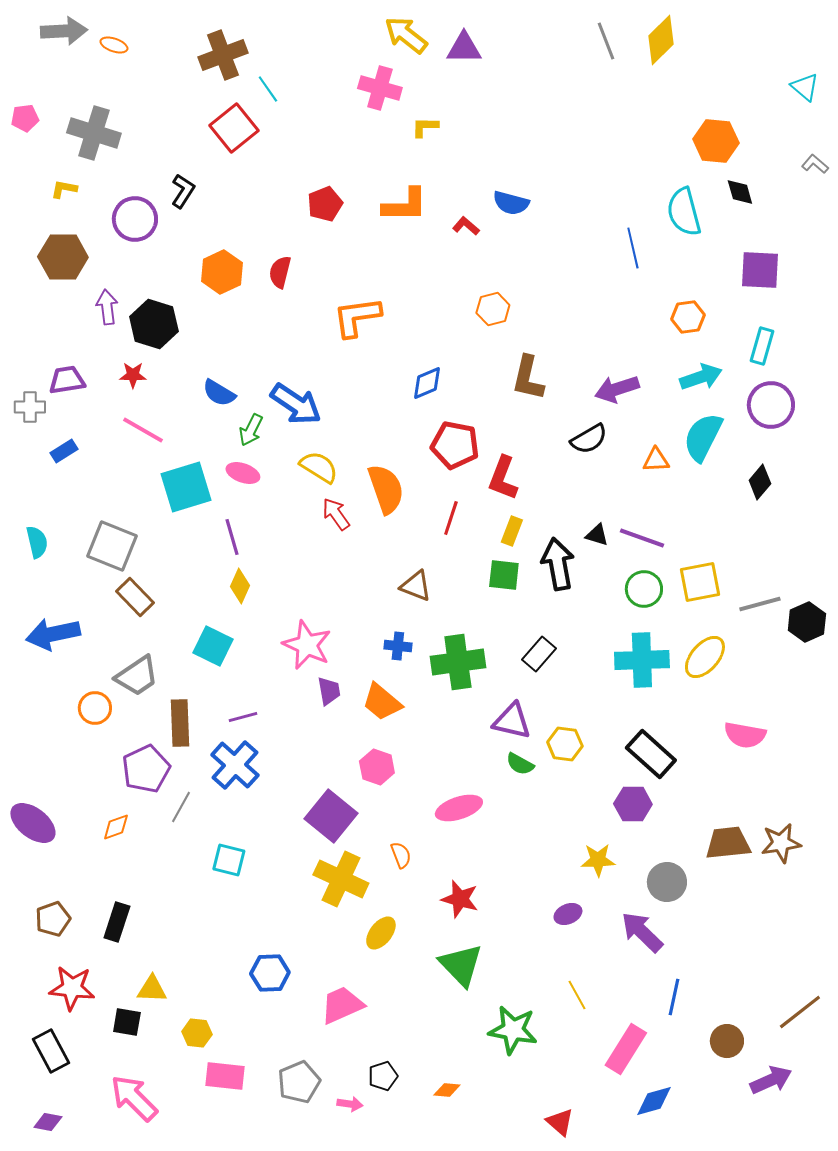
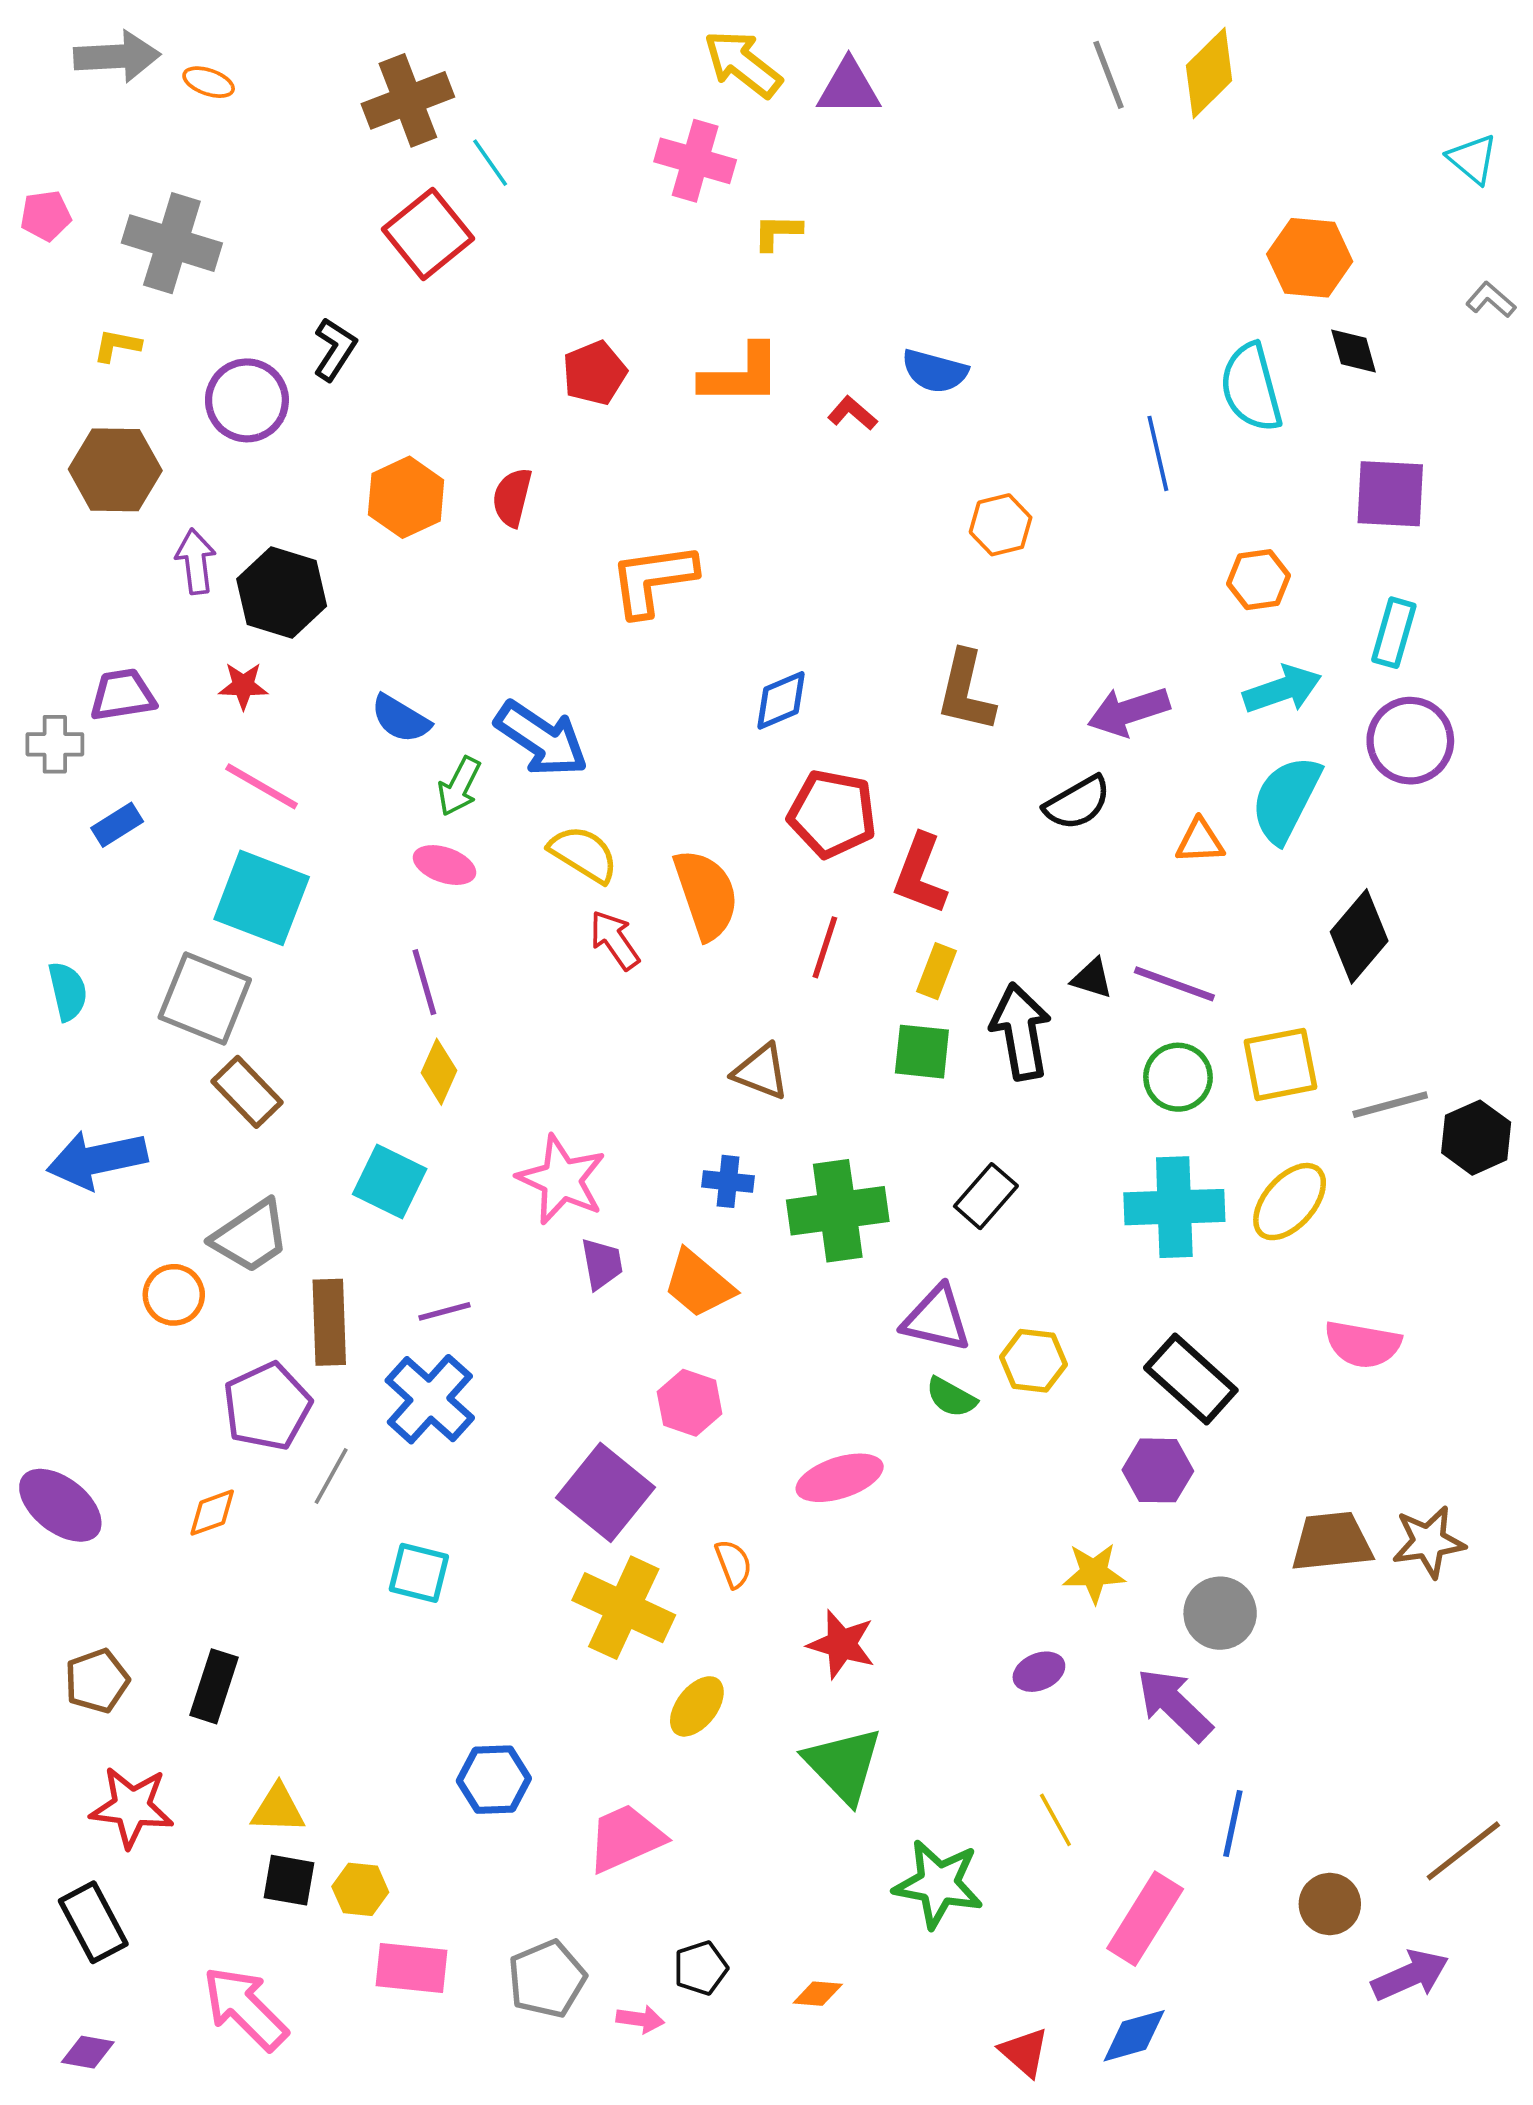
orange hexagon: (493, 309) -> (1001, 525), moved
black diamond: (760, 482) -> (1359, 936), moved, size x1.4
cyan square: (186, 487) -> (262, 898), moved, turned 38
black square: (127, 1022) -> (289, 1880), moved
blue diamond: (654, 1101) -> (1134, 2036), moved

